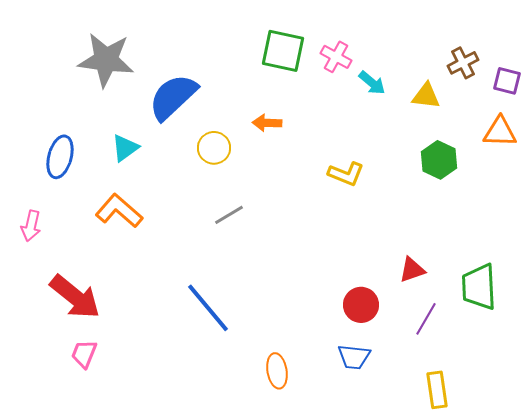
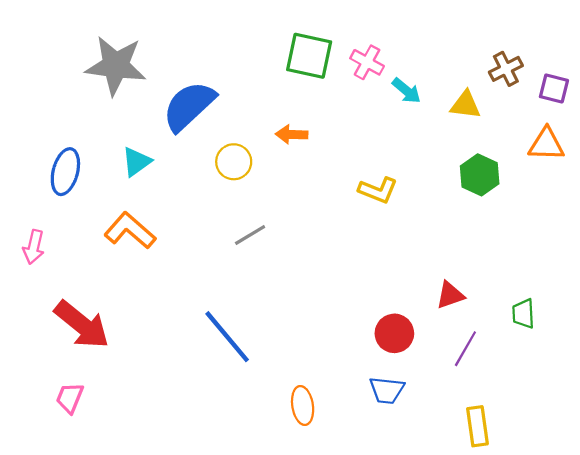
green trapezoid: (479, 287) -> (523, 314), size x0.6
pink trapezoid: (84, 354) -> (70, 398), moved

